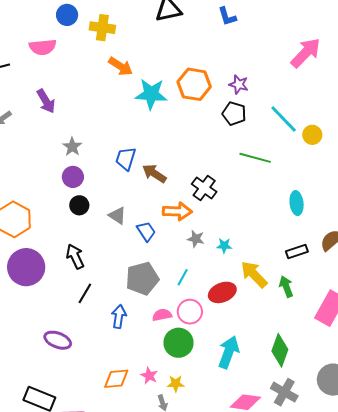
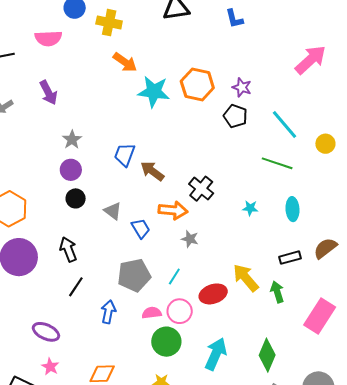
yellow circle: (312, 135) -> (325, 144), moved
green line: (255, 158) -> (277, 163), moved
cyan star: (224, 246) -> (250, 208), moved
pink star: (149, 376) -> (50, 367), moved

